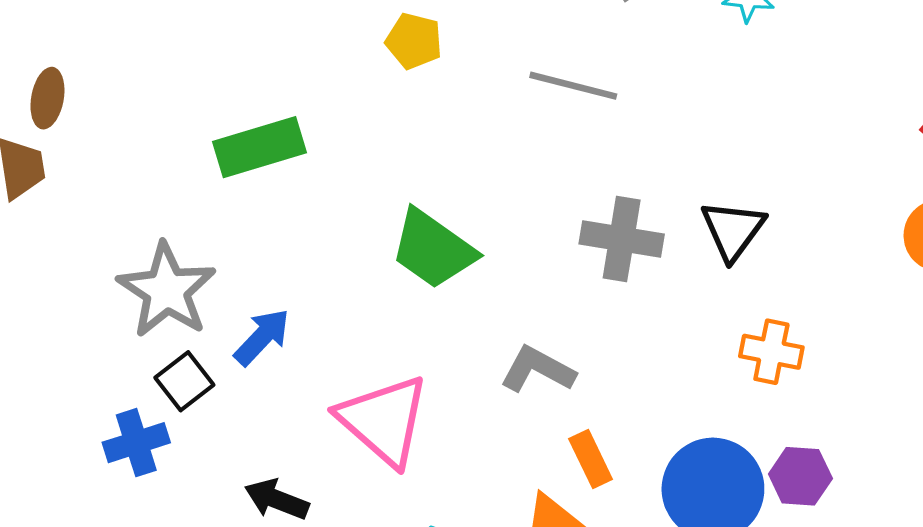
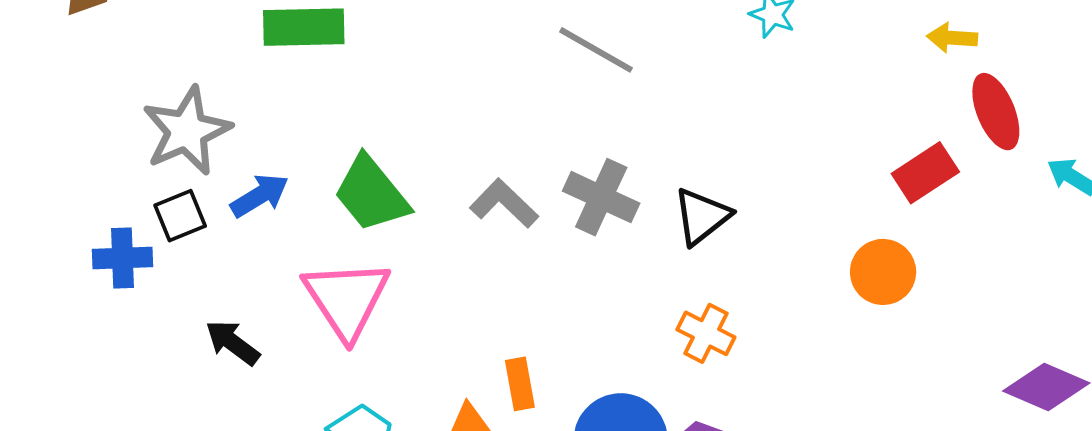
green trapezoid: (433, 249) -> (371, 194), moved
gray L-shape: (538, 370) -> (504, 203), moved

